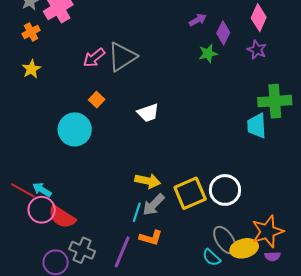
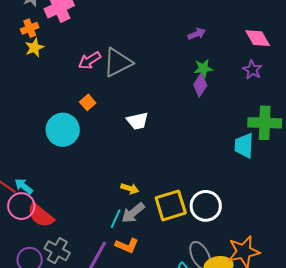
pink diamond: (259, 18) -> (258, 38), turned -60
purple diamond: (223, 33) -> (200, 85), moved
yellow star: (31, 69) -> (34, 48), moved
yellow arrow: (148, 181) -> (130, 189), size x0.7

